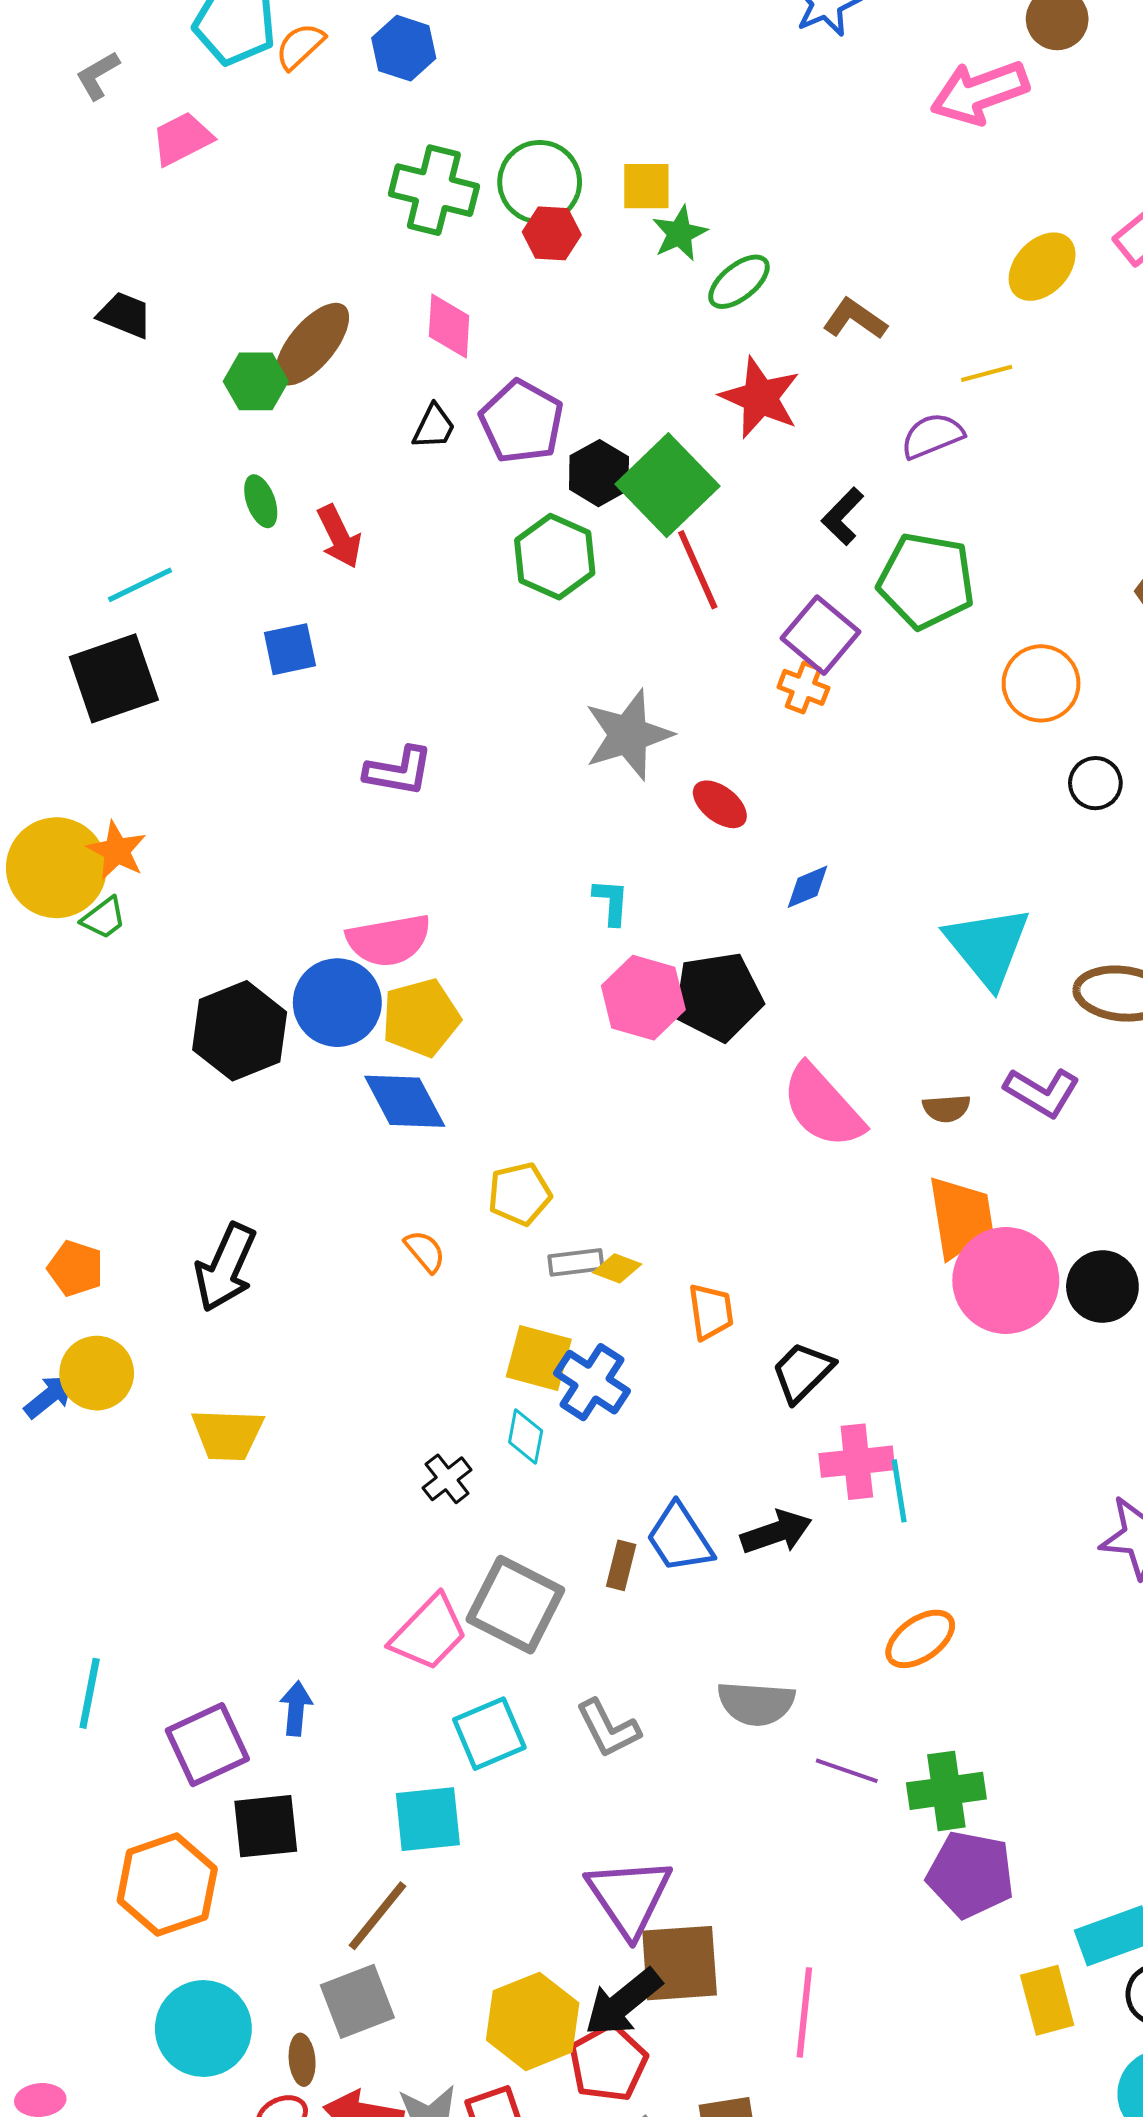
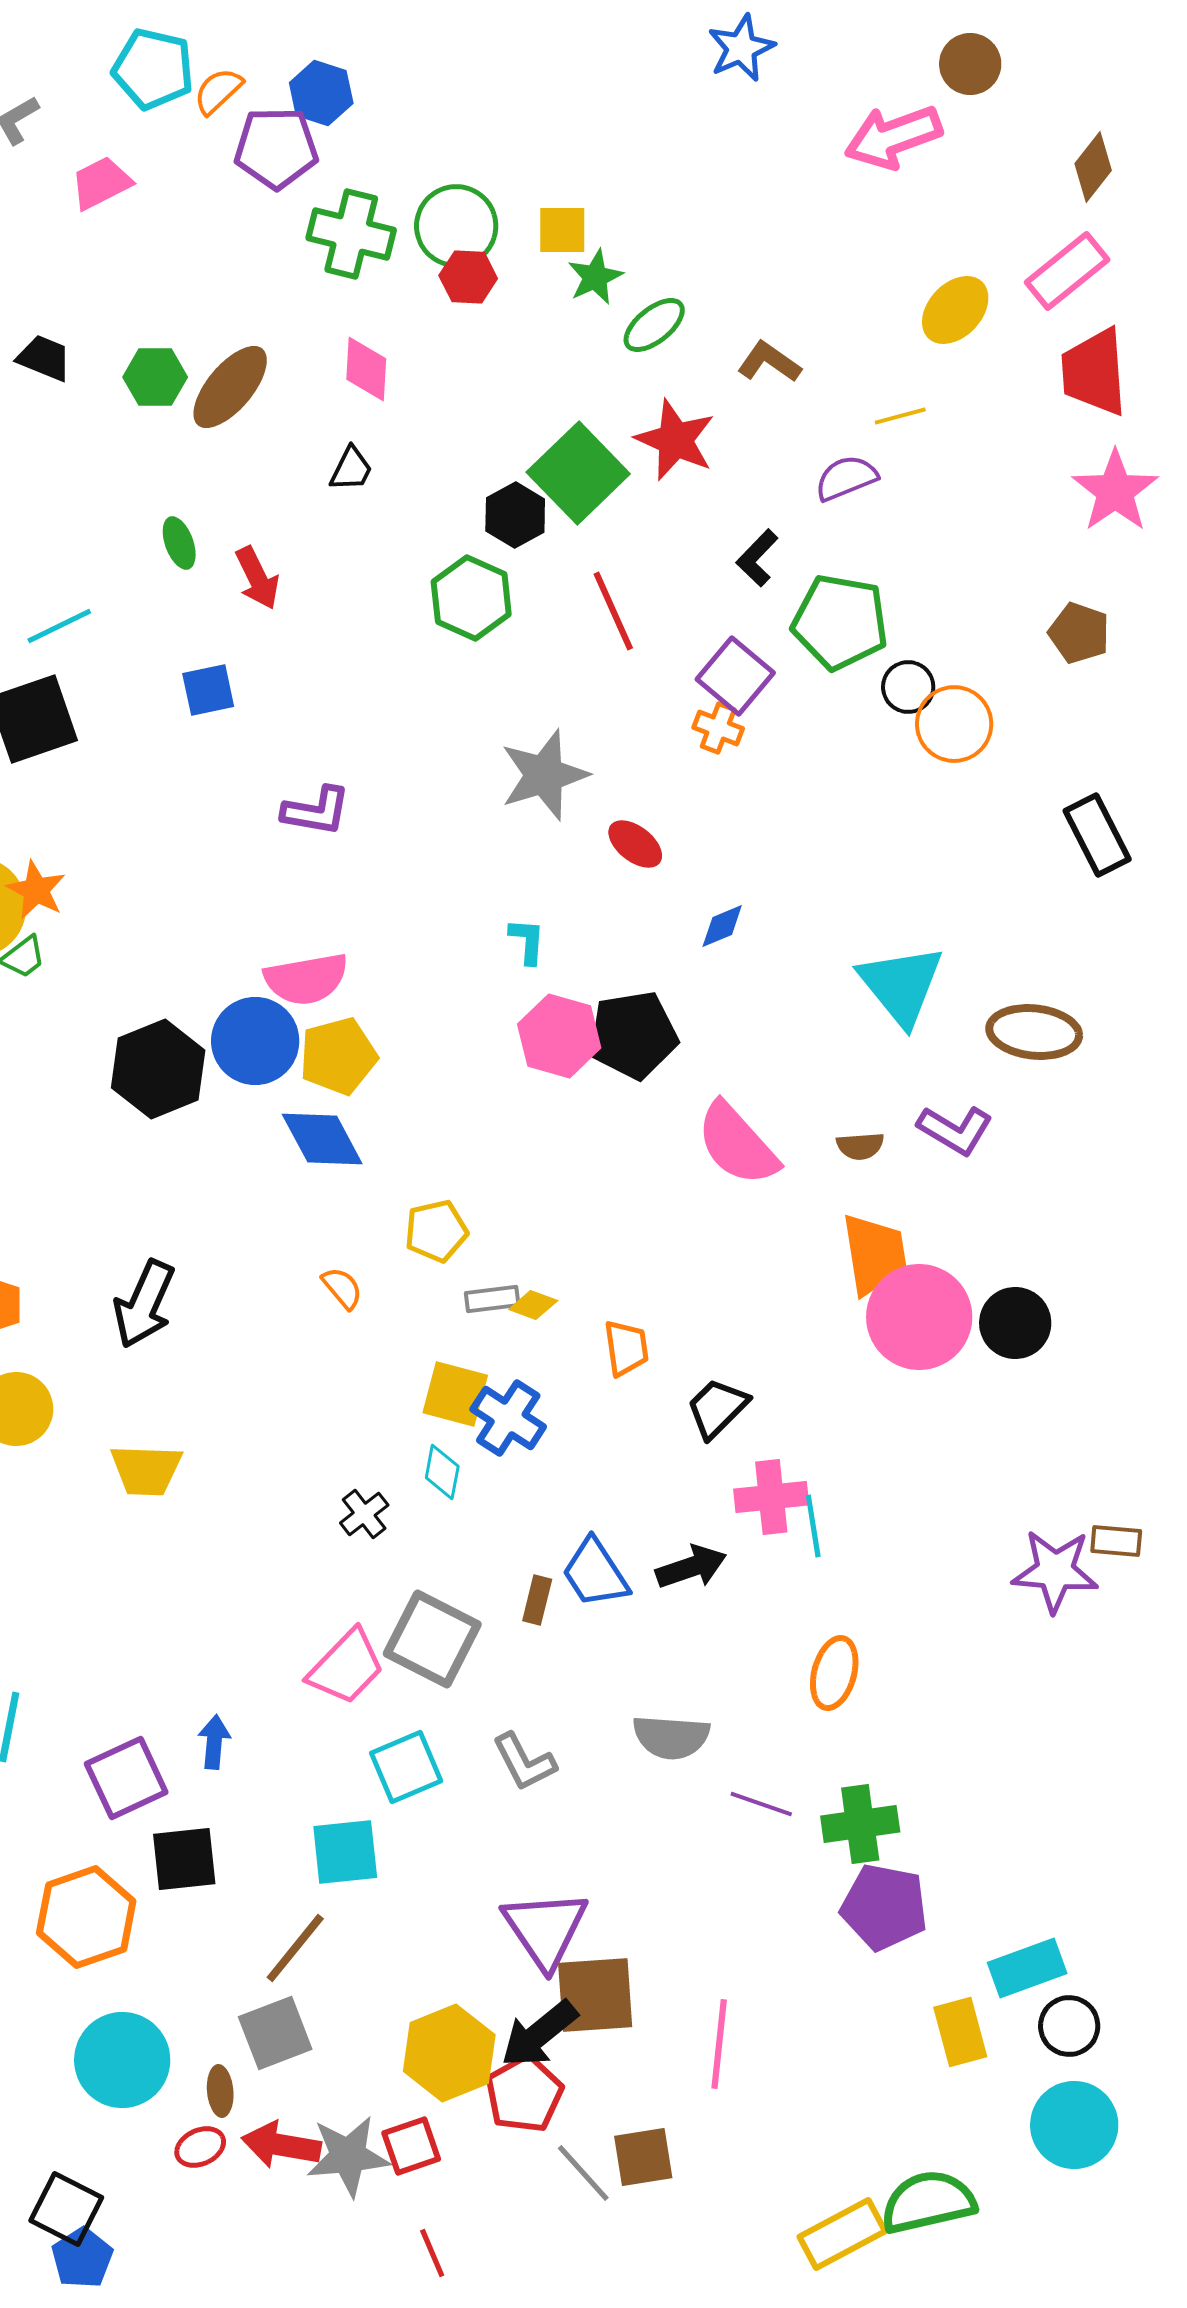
green hexagon: (256, 381) -> (155, 377), moved
purple pentagon: (522, 422) -> (276, 148), moved, turned -30
green square: (668, 485) -> (578, 473), moved
black circle: (1095, 783) -> (908, 687), moved
orange ellipse: (920, 1639) -> (834, 1673), turned -40

